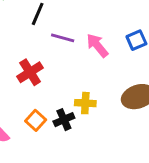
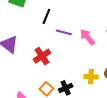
yellow cross: (85, 103) -> (91, 77), moved

